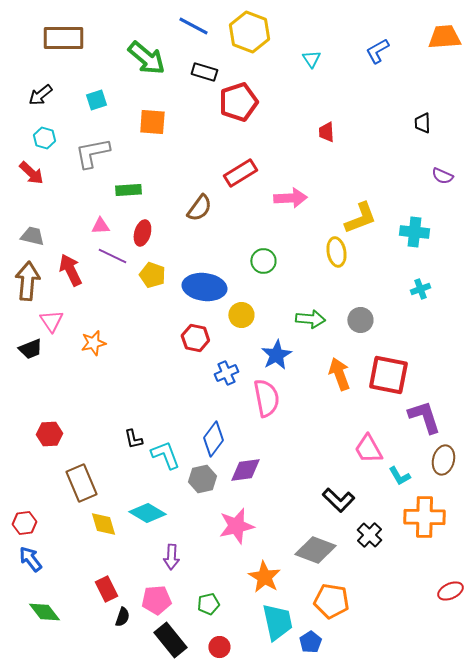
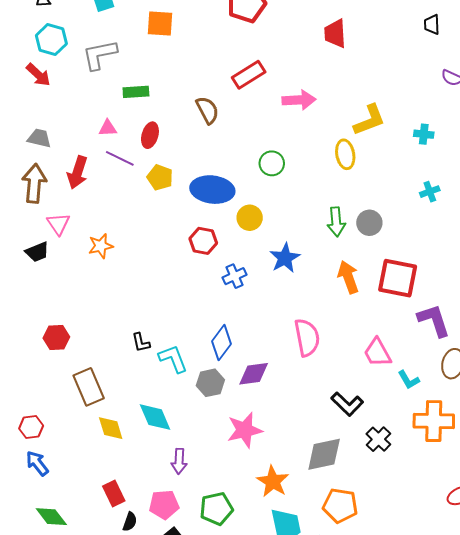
red trapezoid: (326, 132) -> (335, 34), size x1.4
cyan hexagon: (44, 138) -> (51, 40), size x1.4
brown semicircle: (199, 208) -> (207, 110), turned -64
cyan cross: (414, 232) -> (424, 134), size x0.7
red arrow: (70, 270) -> (78, 172), turned -136
green arrow: (310, 319) -> (336, 222), moved, turned 80
pink semicircle: (266, 398) -> (307, 338), moved
cyan diamond: (147, 513) -> (155, 417), turned 36
gray diamond: (315, 550) -> (324, 454), turned -33
green pentagon: (208, 604) -> (216, 509), size x1.5

